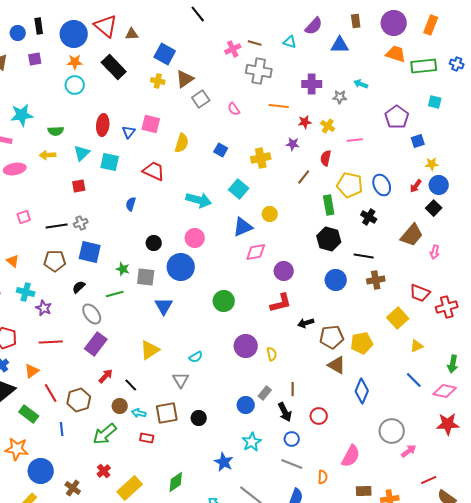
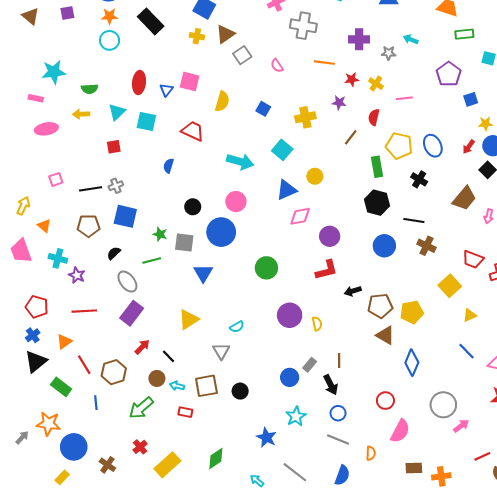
green rectangle: (424, 66) -> (464, 34), moved, size x0.7
brown cross: (376, 280) -> (427, 246), turned 36
red circle: (319, 416) -> (385, 401), moved

